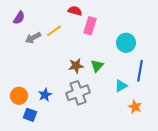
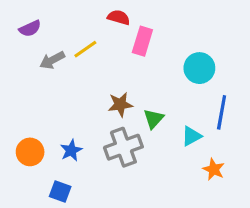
purple semicircle: (19, 18) -> (30, 28), turned 32
green triangle: (97, 66) -> (153, 119), moved
blue square: (30, 115) -> (60, 192), moved

